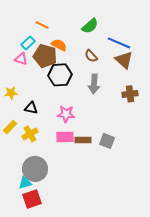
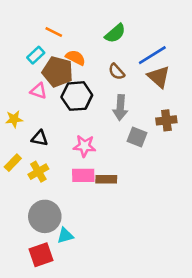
blue line: (119, 43) -> (152, 55), turned -55
pink triangle: (21, 59) -> (38, 91), moved
gray square: (107, 141) -> (137, 137), moved
cyan triangle: (25, 183) -> (65, 236), moved

